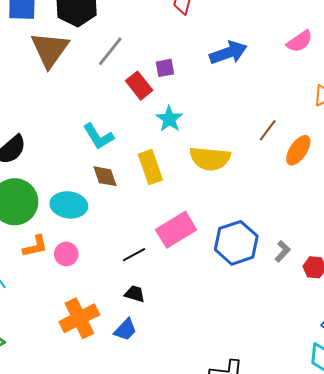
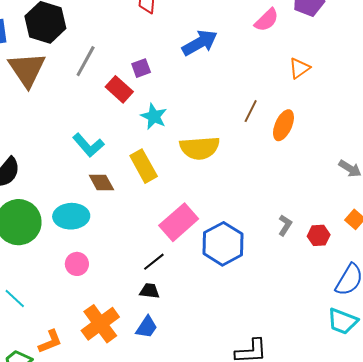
blue hexagon: (236, 243) -> (223, 244), moved
orange L-shape: (35, 246) -> (50, 342), moved
black line: (134, 255) -> (154, 262), moved

